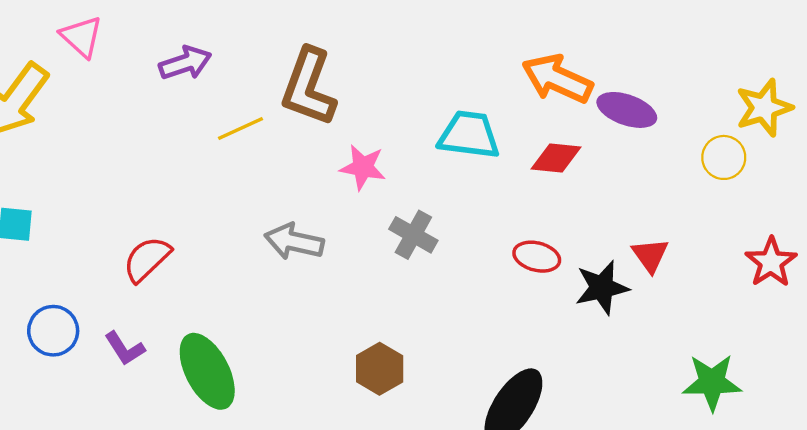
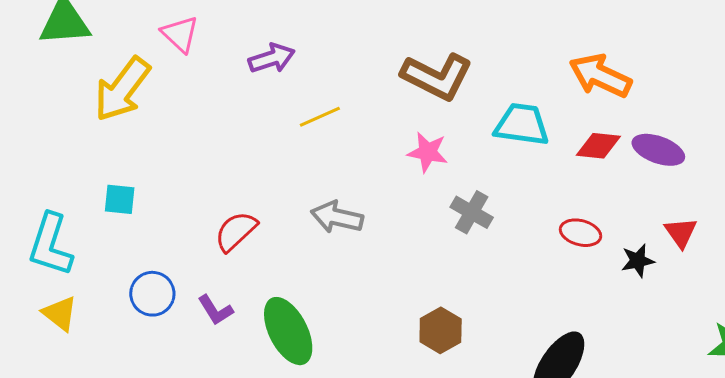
brown L-shape: (309, 87) -> (437, 77), moved, turned -84
purple ellipse: (627, 110) -> (658, 150), moved
gray arrow: (294, 241) -> (337, 217), moved
black star: (602, 288) -> (638, 261), size x0.7

